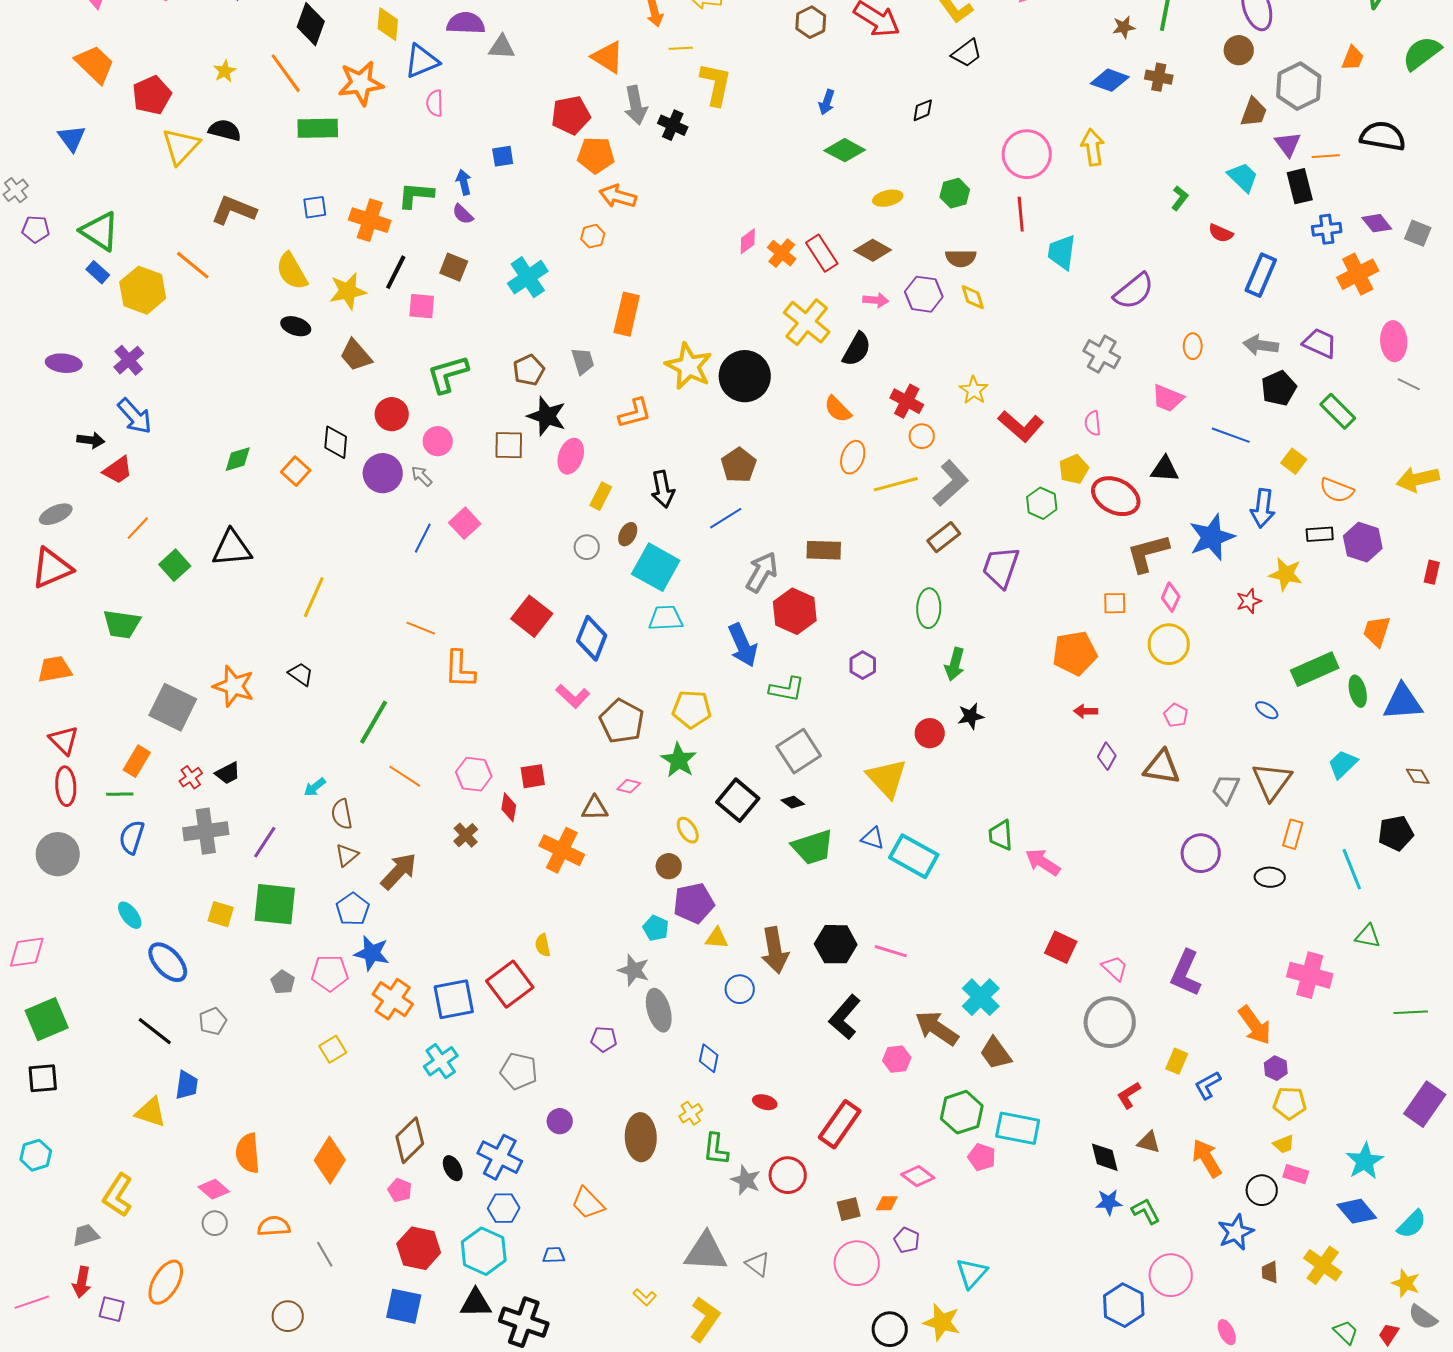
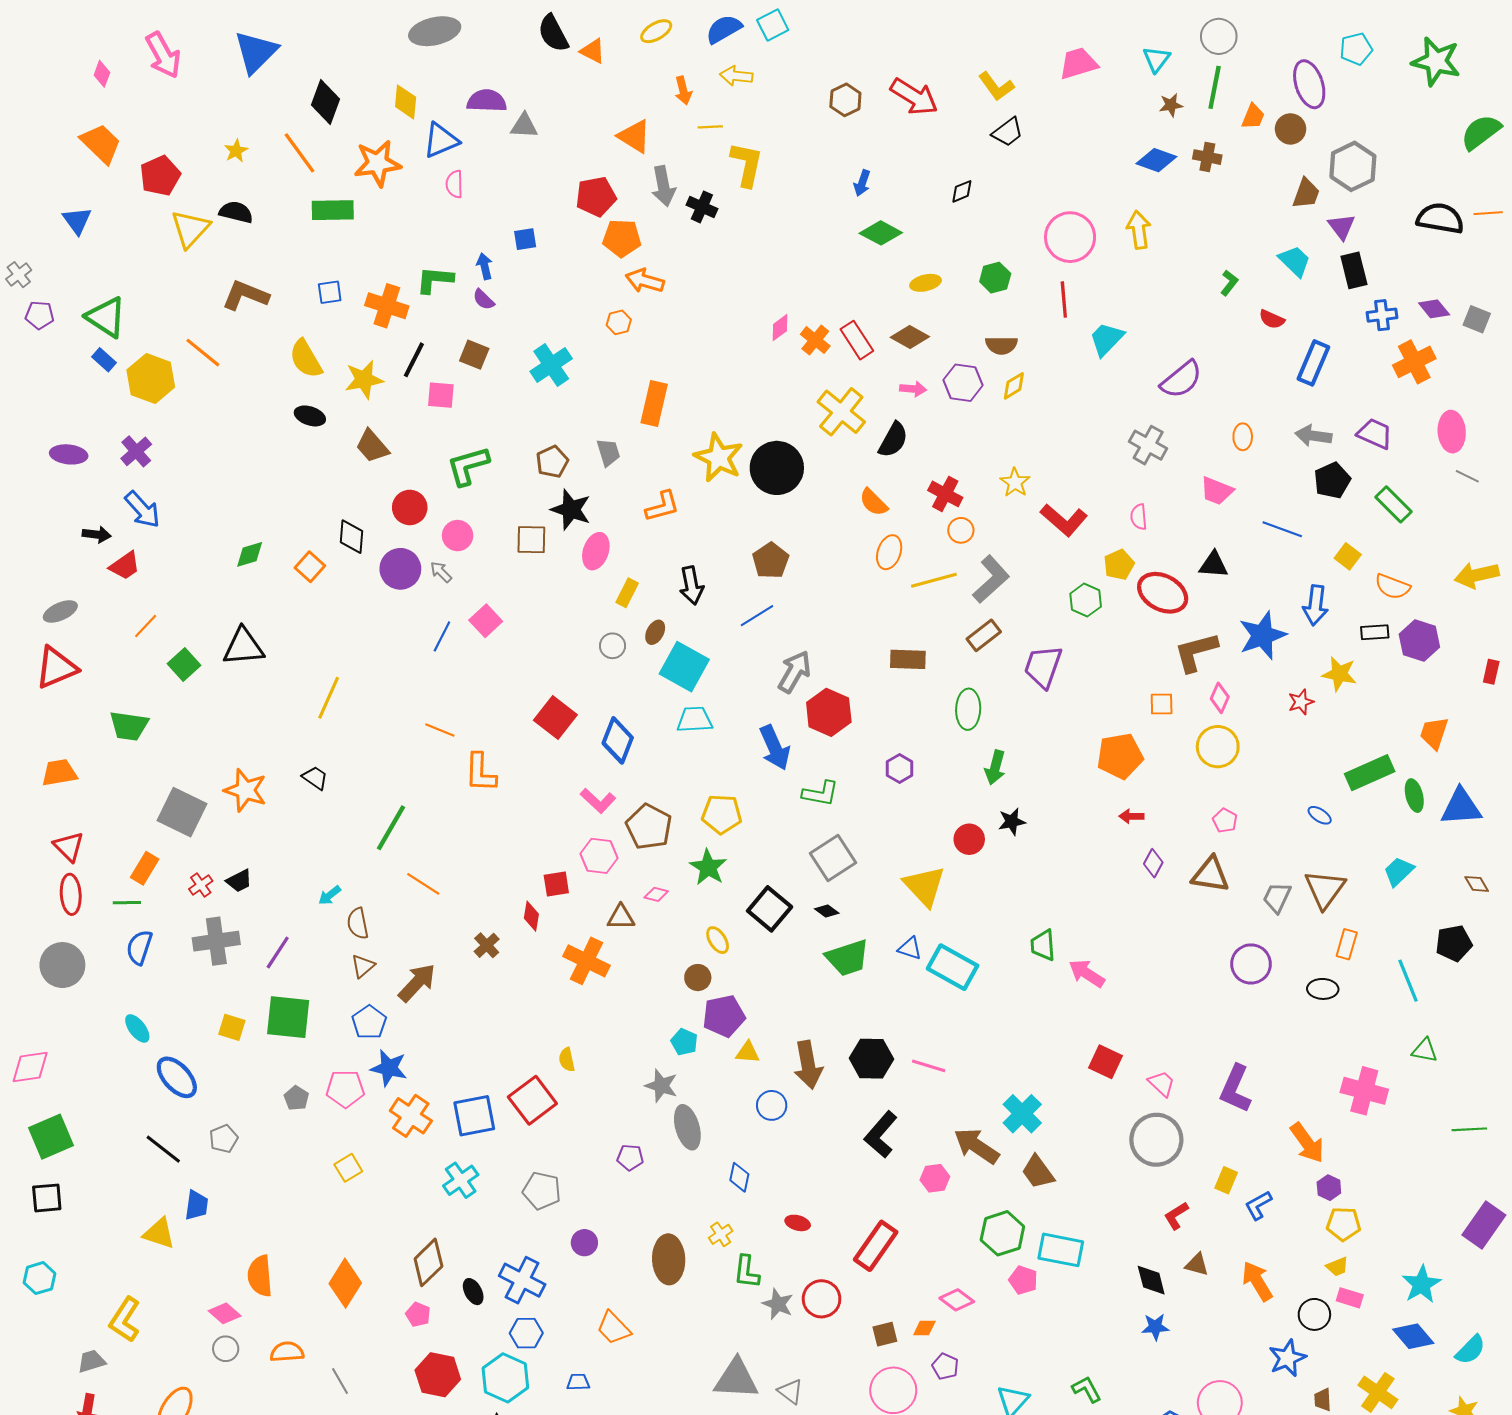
orange trapezoid: (1353, 58) -> (1253, 116), moved
orange line: (1326, 156) -> (1488, 213), moved
cyan trapezoid: (1062, 252) -> (1106, 339), turned 36
yellow diamond: (973, 297) -> (1014, 386), turned 76
brown rectangle: (824, 550) -> (908, 659), moved
pink hexagon: (474, 774) -> (599, 856), moved
green L-shape: (1146, 1211) -> (1087, 1389), moved

